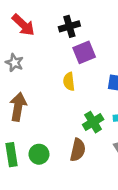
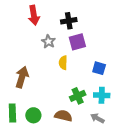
red arrow: (23, 25) -> (34, 15), turned 30
gray star: (14, 63) -> (48, 41), moved
brown semicircle: (78, 150) -> (63, 116), turned -96

